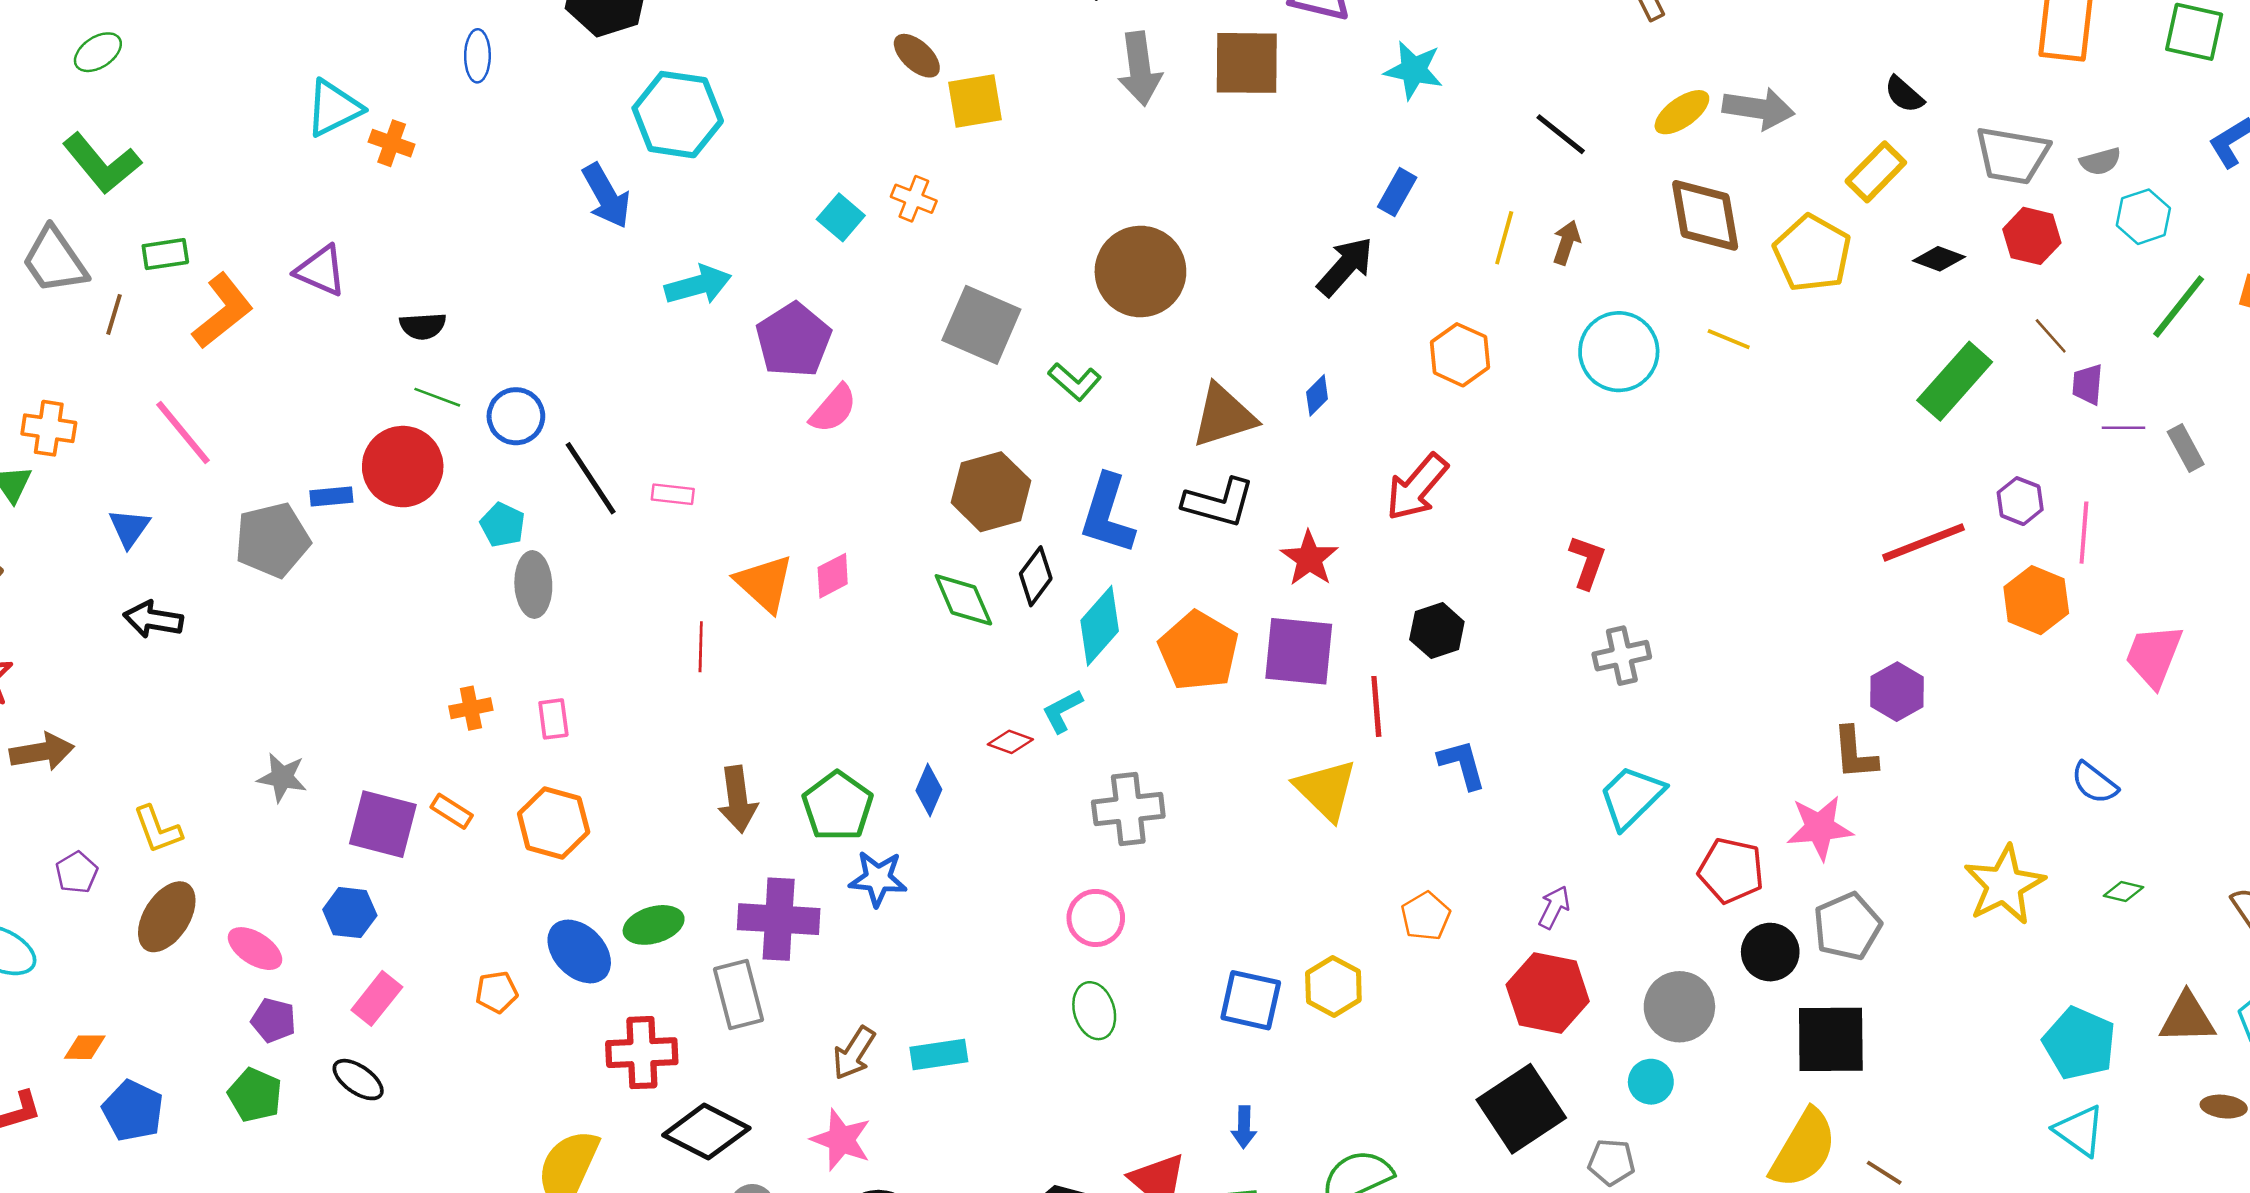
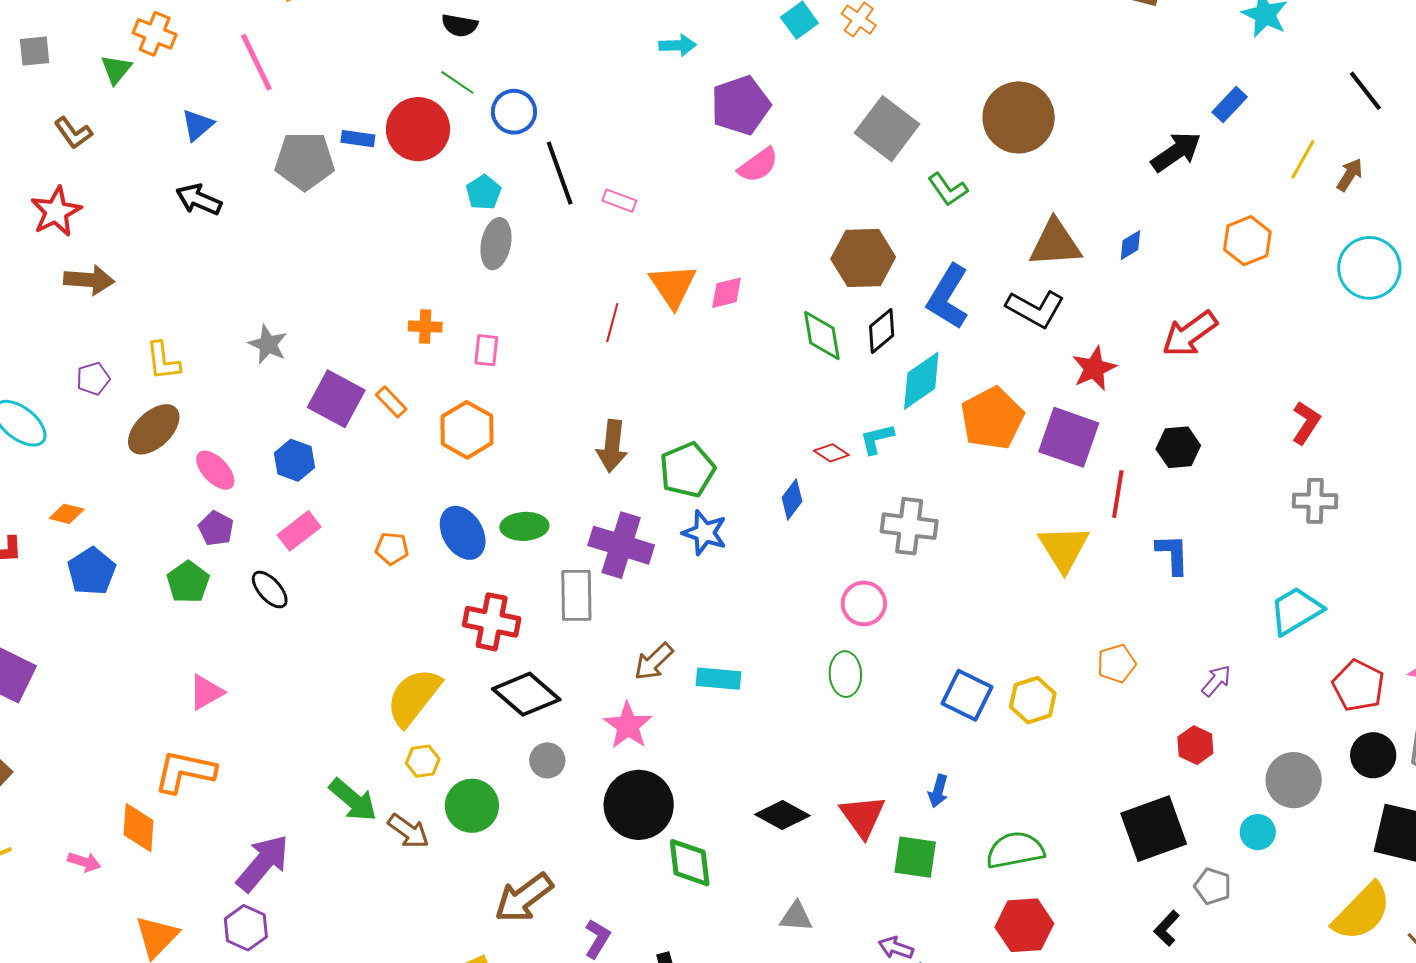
cyan arrow: (698, 285) -> (678, 45), size x0.7
blue diamond: (929, 790) -> (792, 500), moved
red hexagon: (1548, 993) -> (1195, 745), size x0.6

